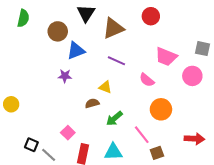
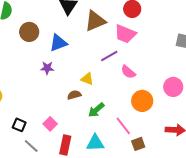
brown circle: (58, 31) -> (29, 32), moved
pink trapezoid: (166, 57) -> (125, 34), moved
purple line: (116, 61) -> (109, 56), moved, turned -54
pink circle: (192, 76) -> (173, 87), moved
black square: (31, 145) -> (19, 125), moved

